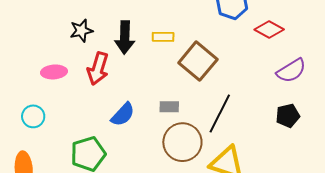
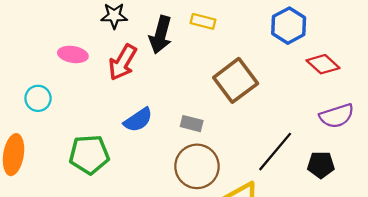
yellow rectangle: (163, 37) -> (203, 21), moved
black line: (220, 113) -> (275, 152), moved

